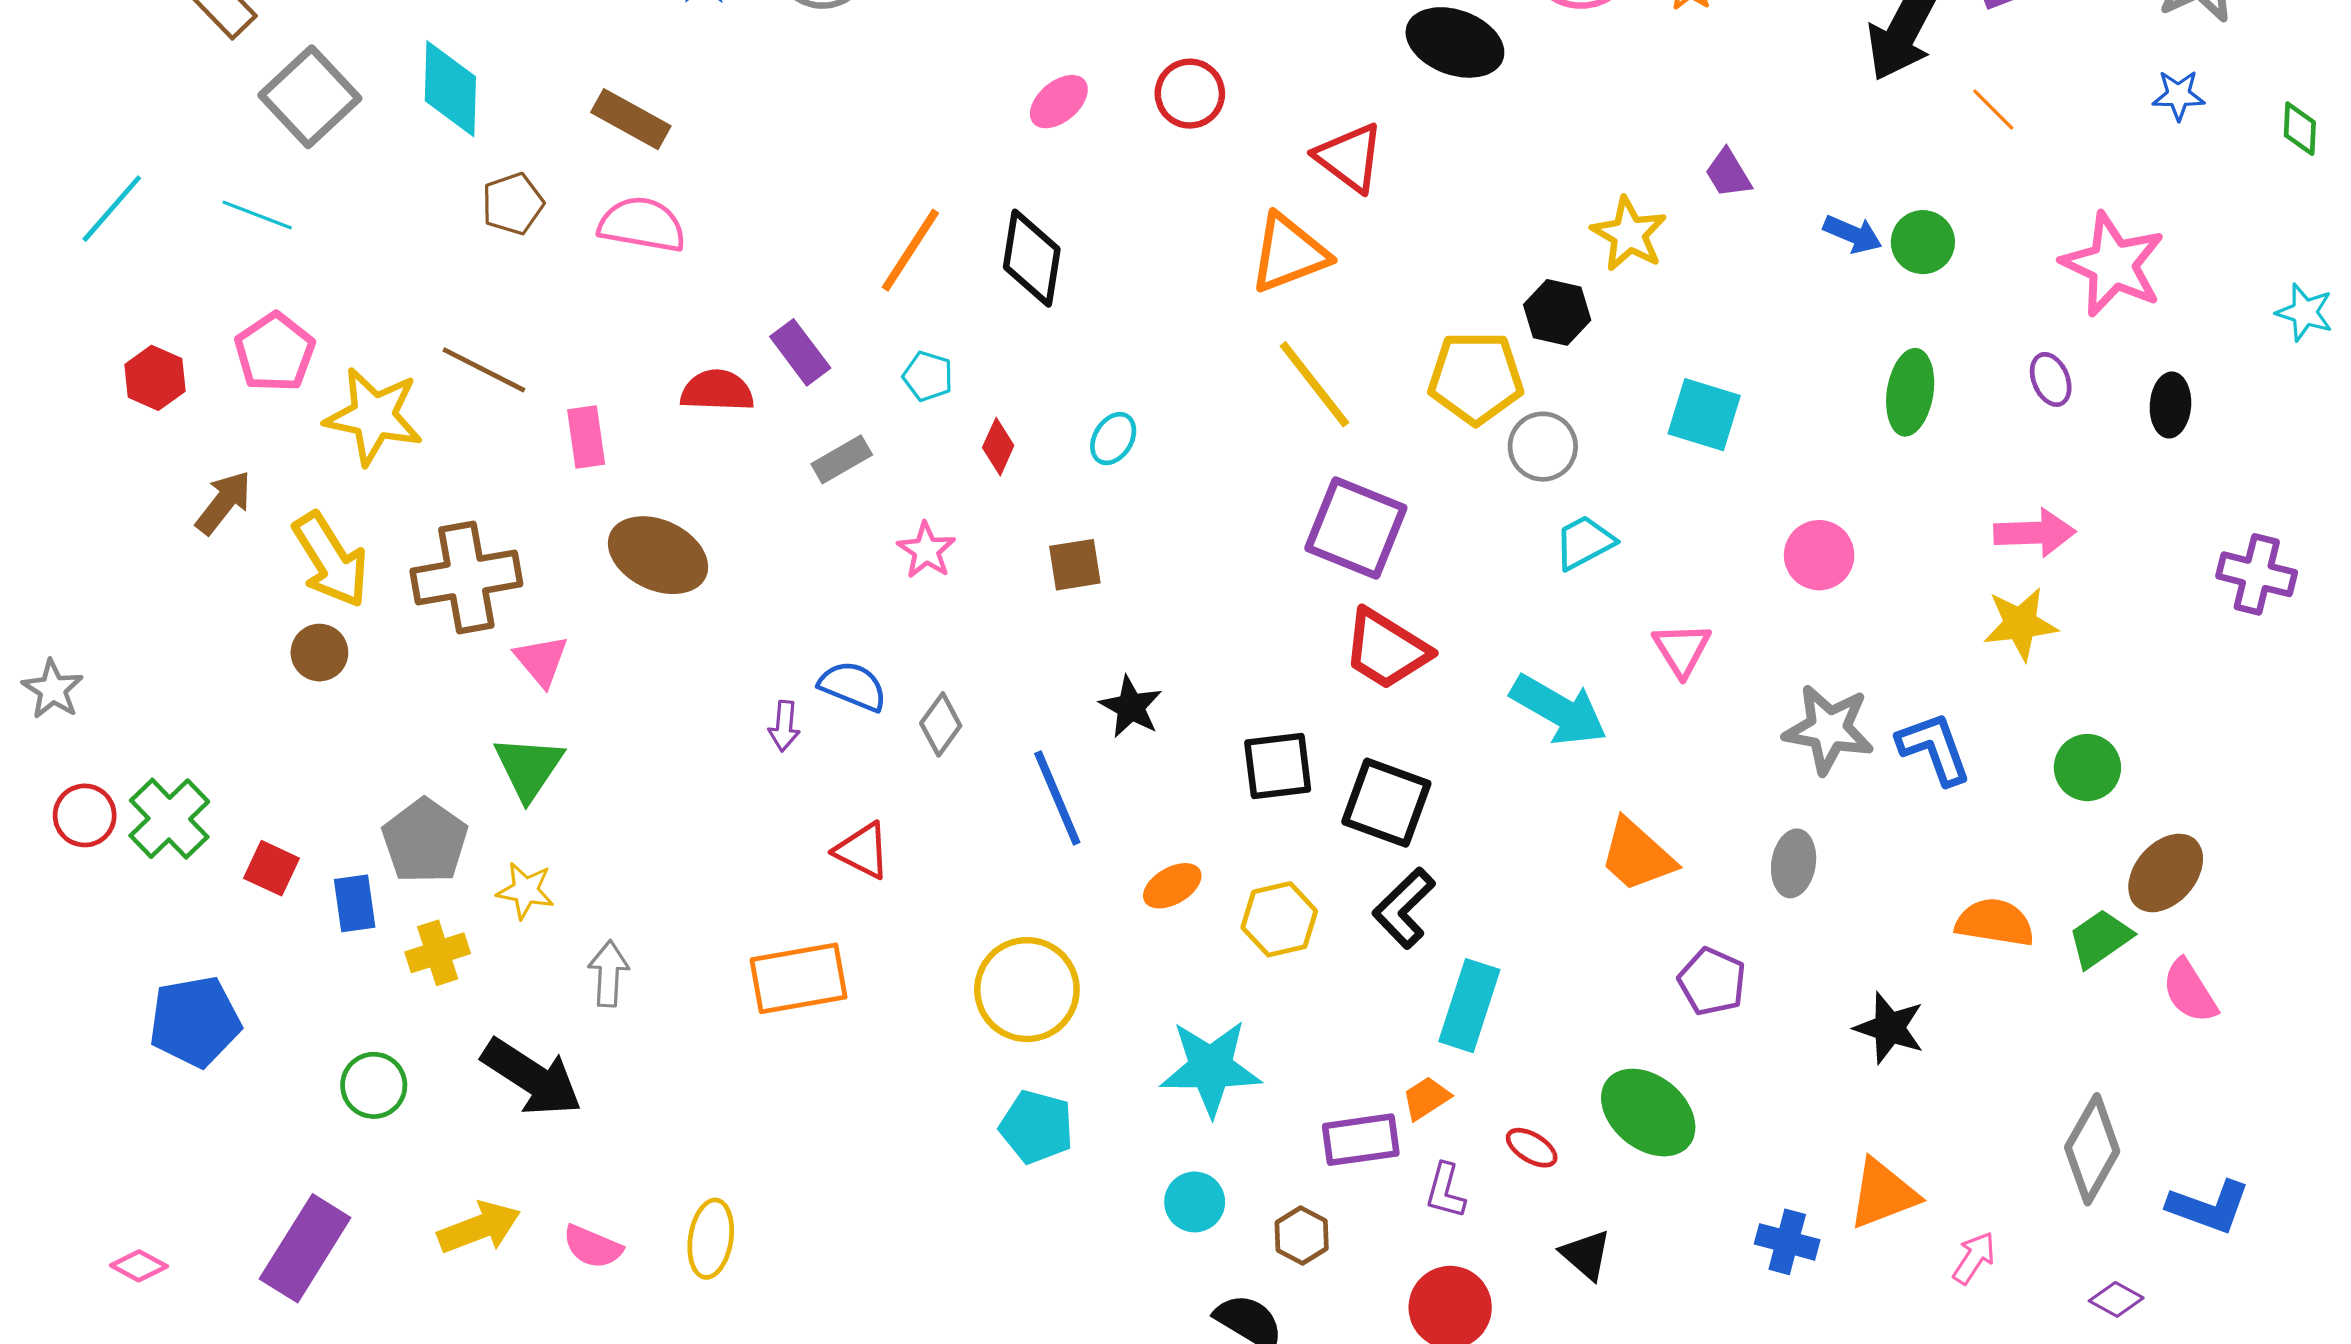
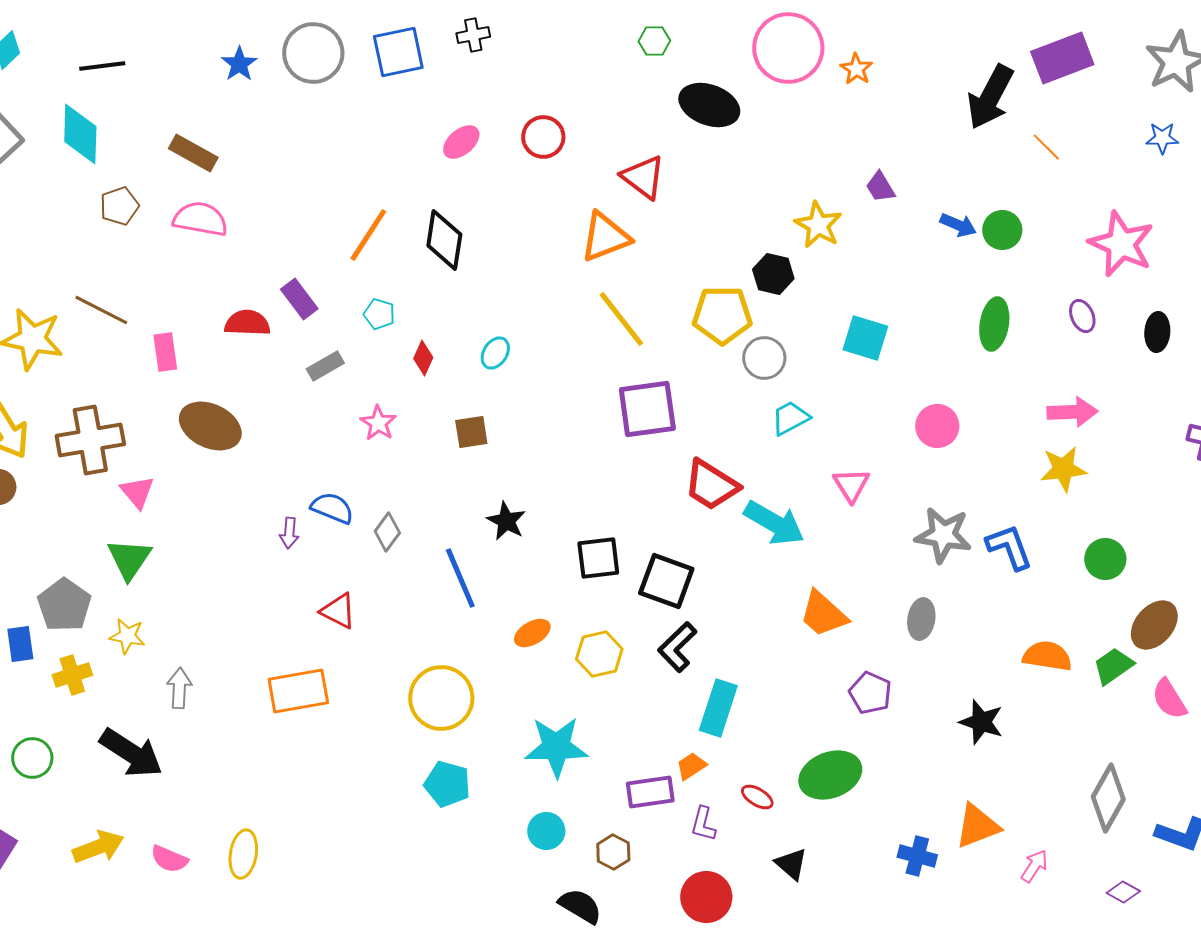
purple square: (1356, 528) -> (647, 409), turned -30
red trapezoid: (1386, 649) -> (711, 485), moved
green ellipse: (1648, 1113) -> (830, 775), turned -60

